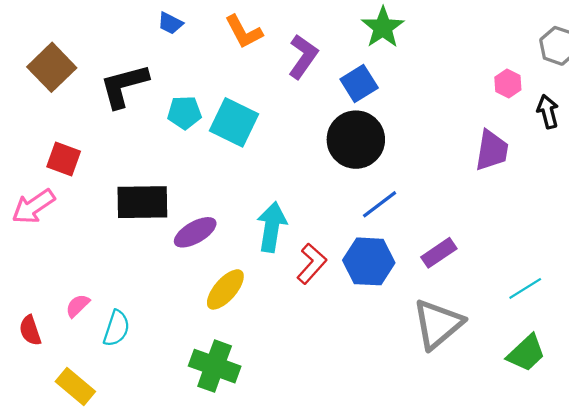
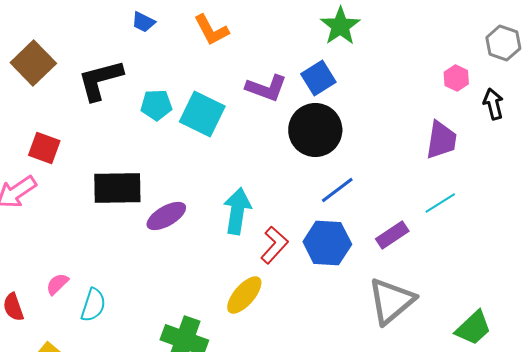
purple L-shape: (303, 57) -> (266, 88), moved, turned 75
cyan line: (525, 288) -> (440, 203), moved
yellow ellipse: (225, 289) -> (244, 295), moved

